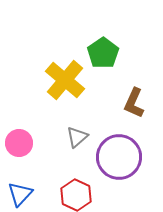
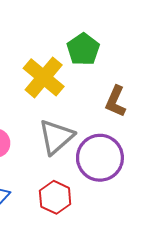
gray triangle: (77, 137) -> (56, 137), size x1.6

